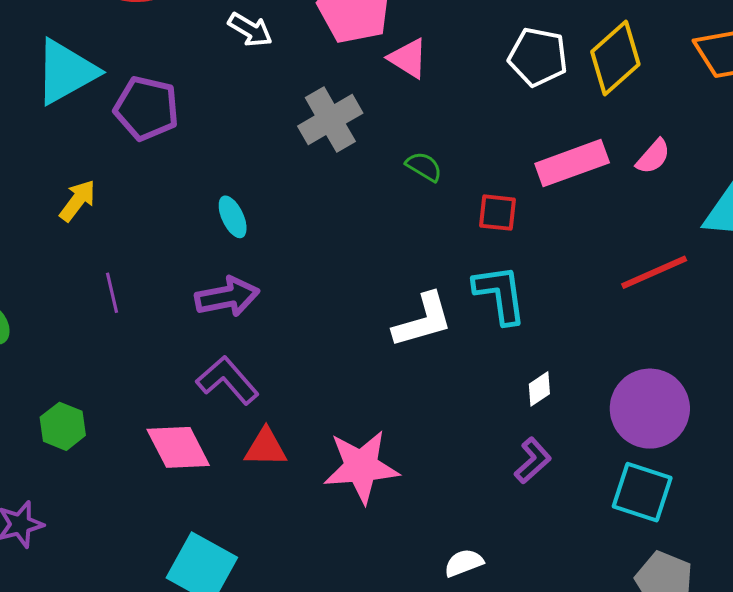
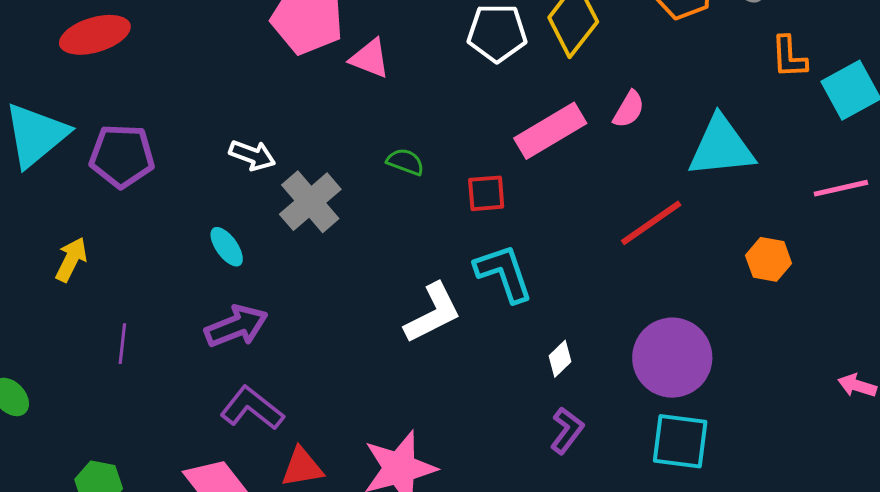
white arrow: (250, 30) -> (252, 155), moved
gray cross: (330, 120) -> (310, 202), moved
purple line: (112, 293) -> (122, 344), turned 30

